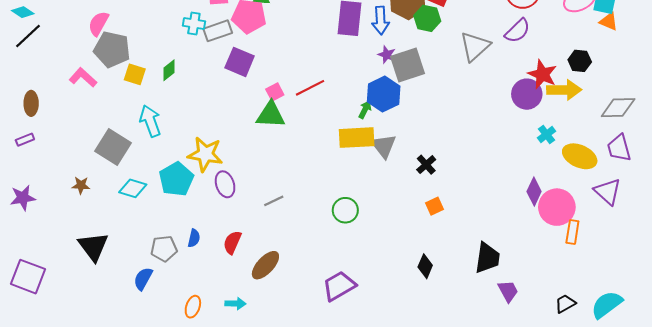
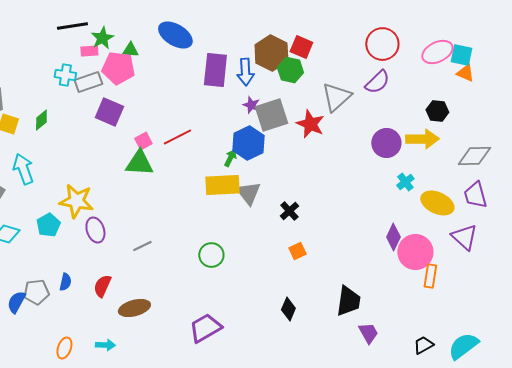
red star: (542, 74) -> (310, 124), moved
cyan pentagon: (176, 179) -> (48, 225), size x0.7
brown ellipse: (265, 265) -> (134, 308), turned 32
blue semicircle: (143, 279) -> (16, 302), moved

